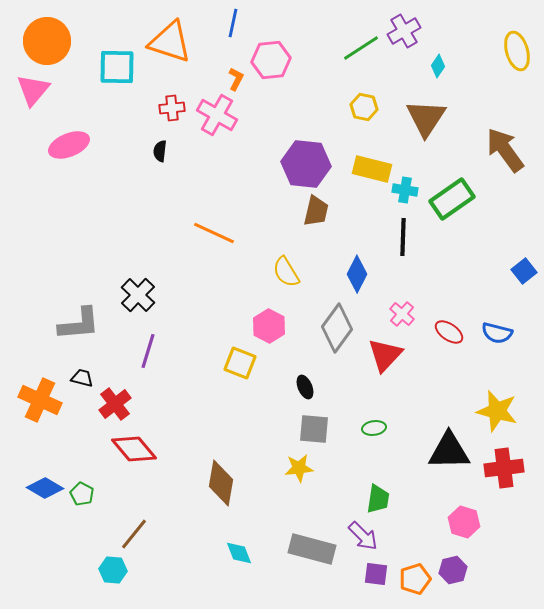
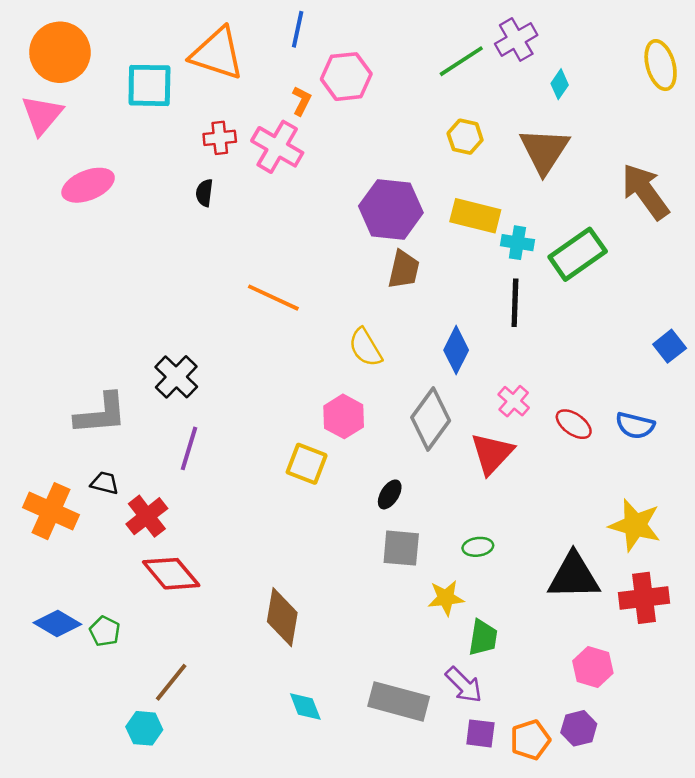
black ellipse: (305, 387) -> (390, 494), turned 55
yellow star: (299, 468) -> (446, 598), moved

